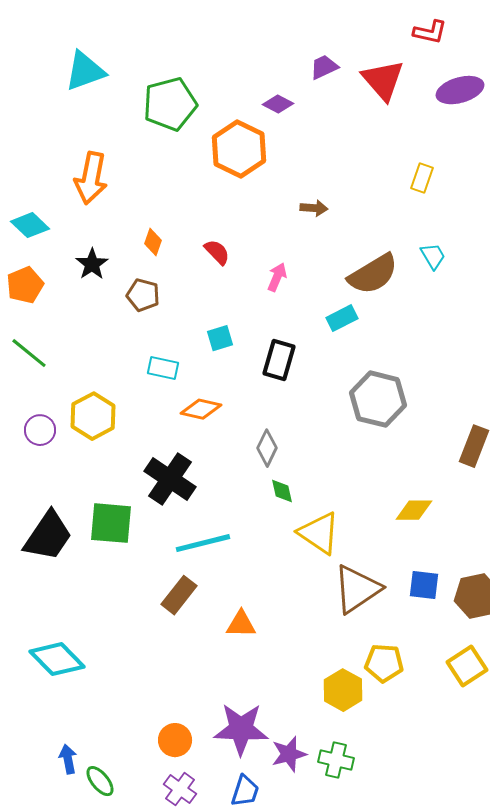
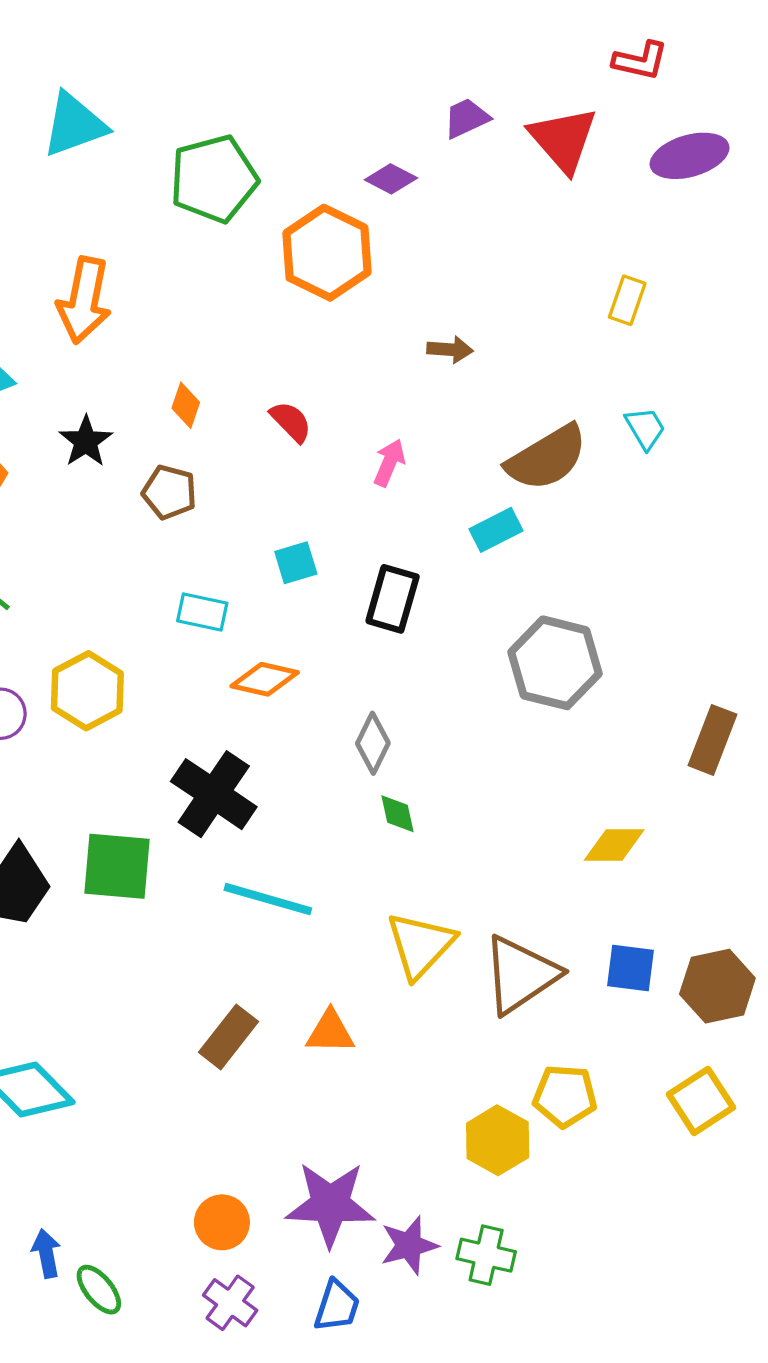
yellow triangle: (319, 533) -> (420, 945), moved, turned 39
cyan line: (203, 543) -> (268, 899), turned 30
brown rectangle: (179, 595) -> (229, 1037), moved

